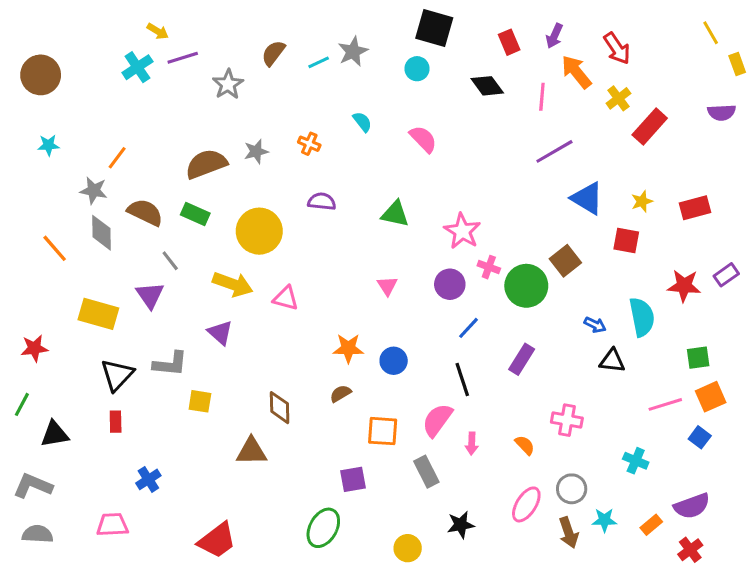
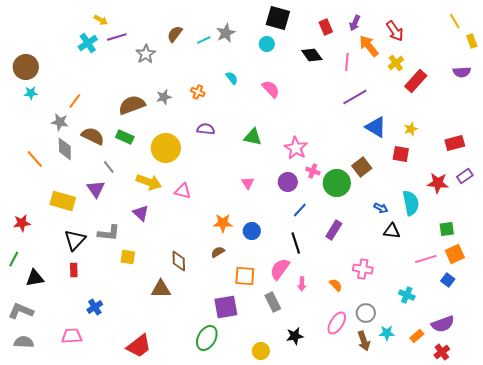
brown circle: (41, 75) -> (26, 67), moved
red rectangle: (695, 208) -> (455, 143), moved
purple square: (353, 479) -> (226, 307), size x1.4

